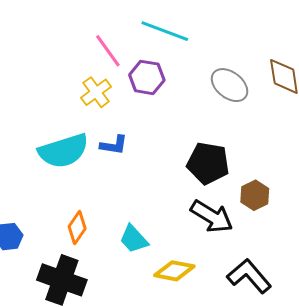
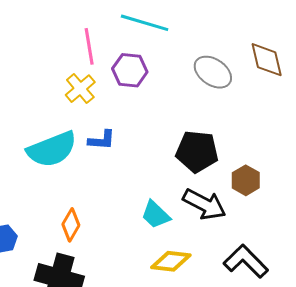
pink line: (108, 51) -> (89, 46), turned 30
cyan trapezoid: (134, 239) -> (156, 215), moved

